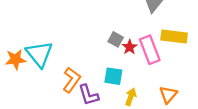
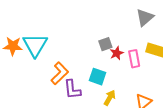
gray square: (116, 39) -> (105, 44), turned 32
pink rectangle: (150, 50) -> (134, 59), size x0.7

